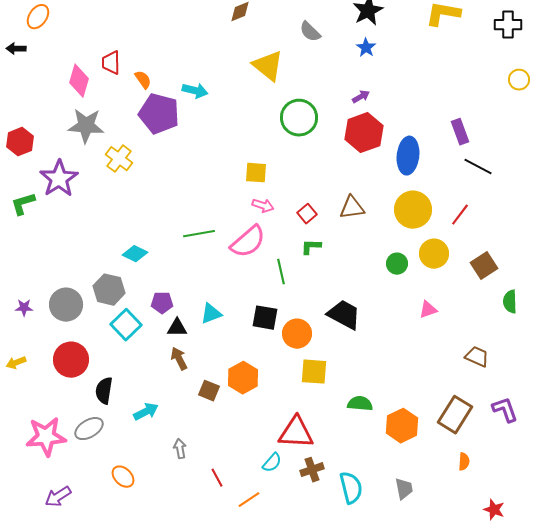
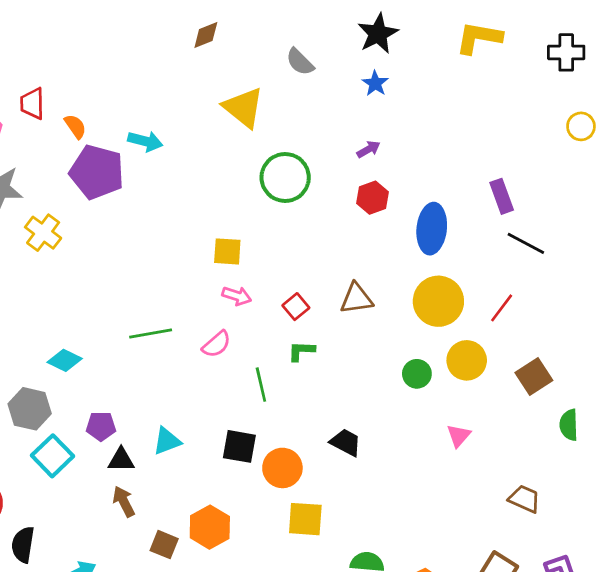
red hexagon: (364, 133) -> (373, 198), size x0.6
pink semicircle: (248, 242) -> (217, 344), size x0.6
pink triangle: (428, 310) -> (459, 436), turned -30
black trapezoid: (344, 315) -> (346, 442), size x0.7

